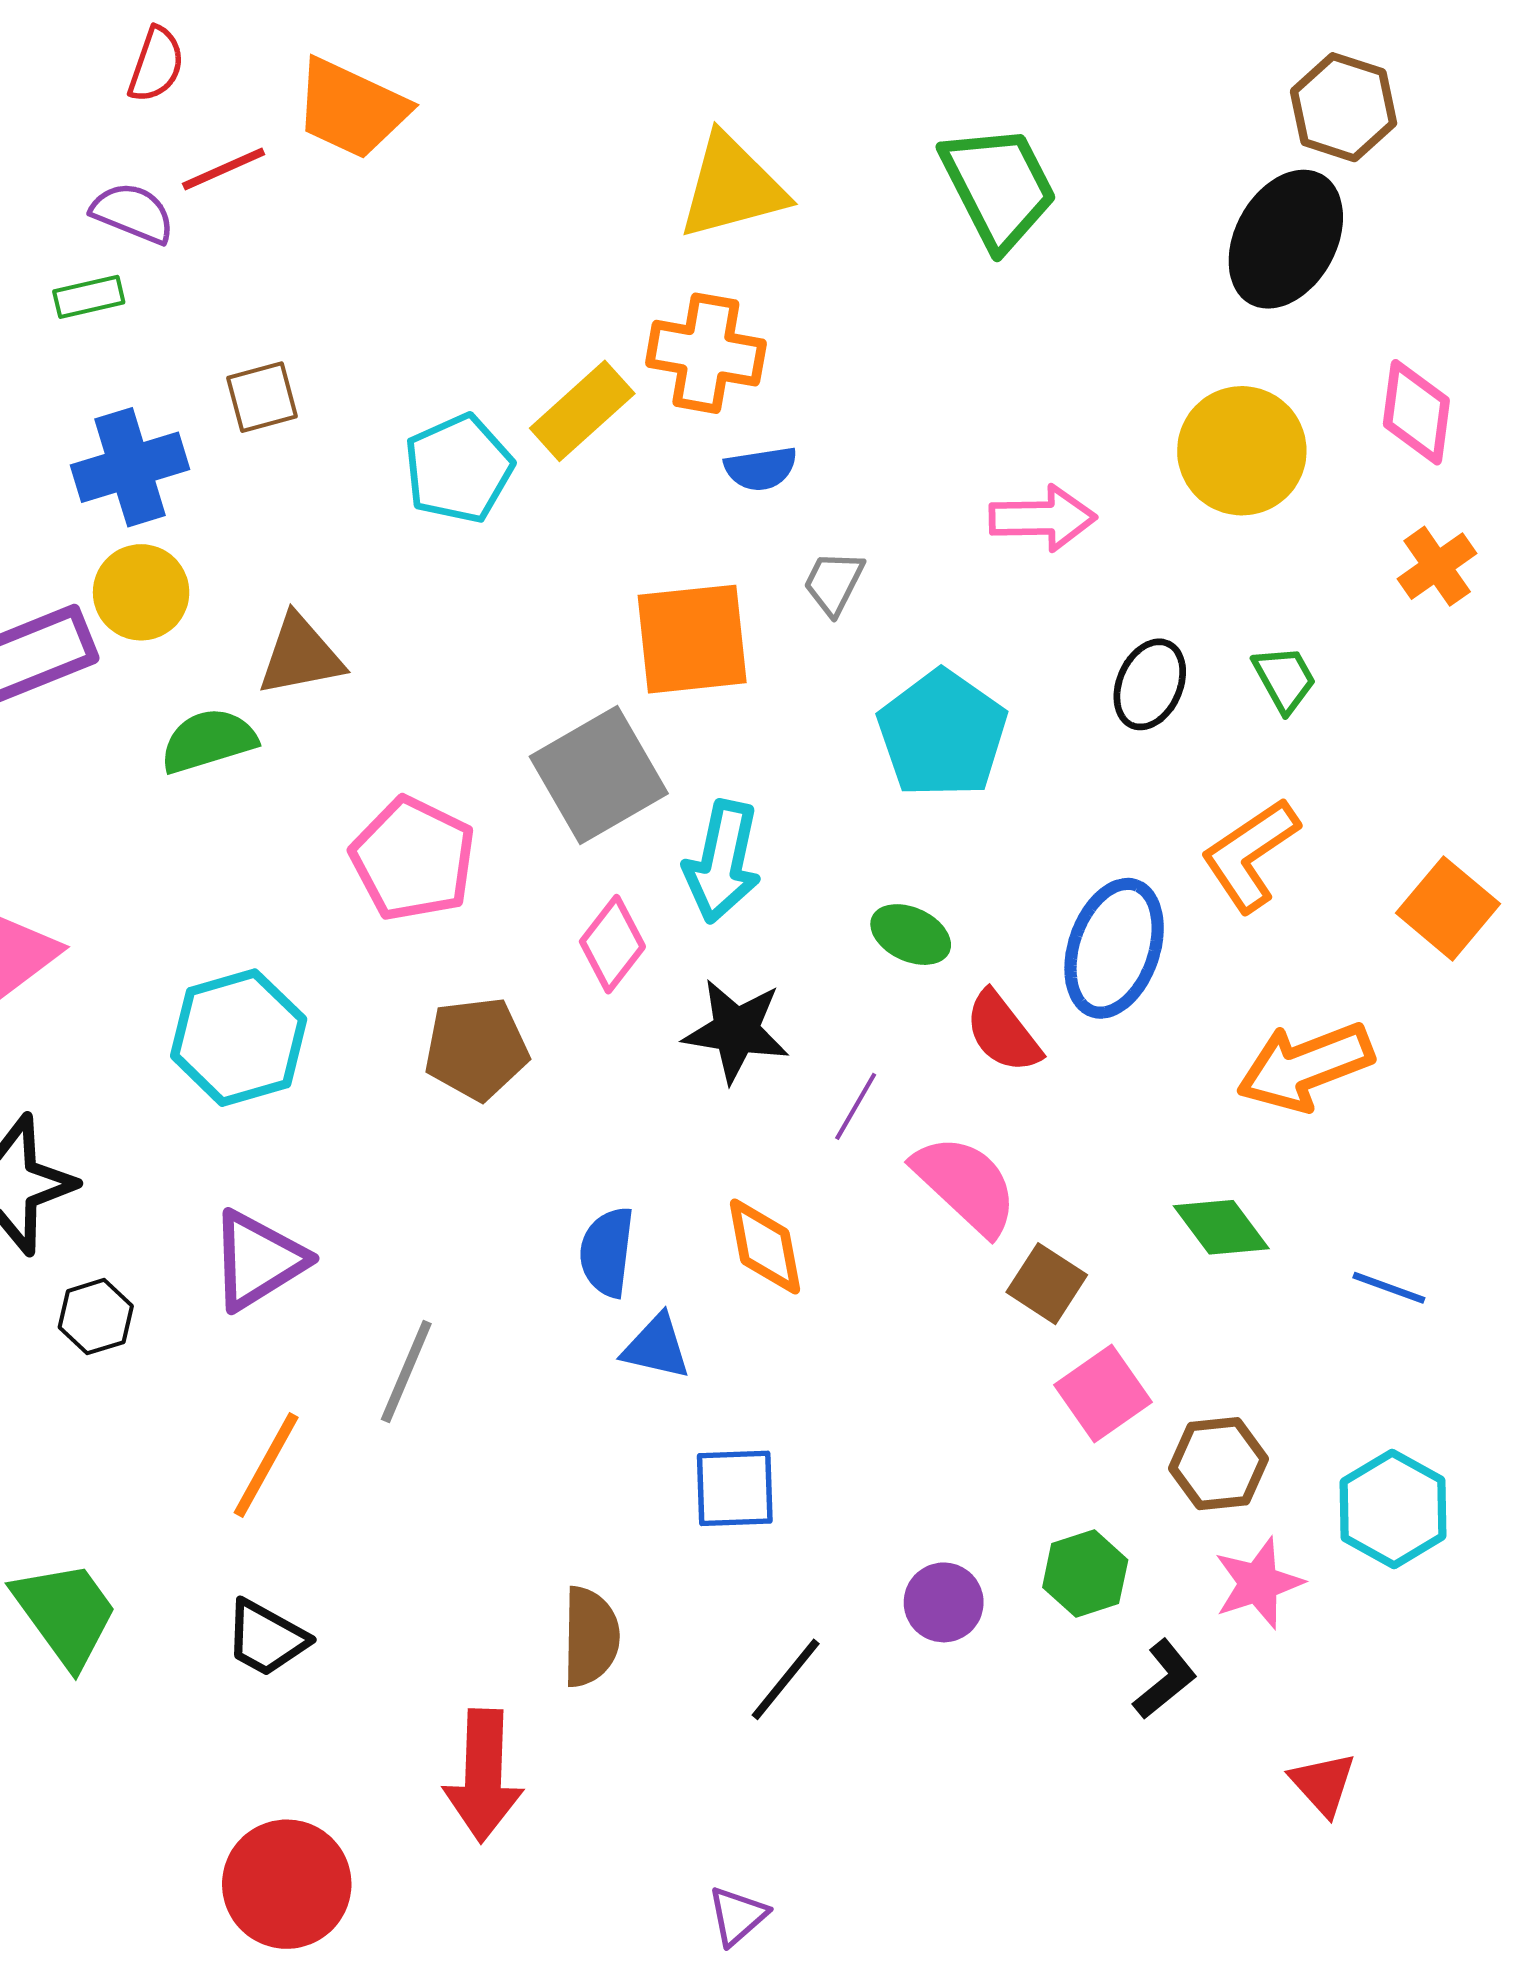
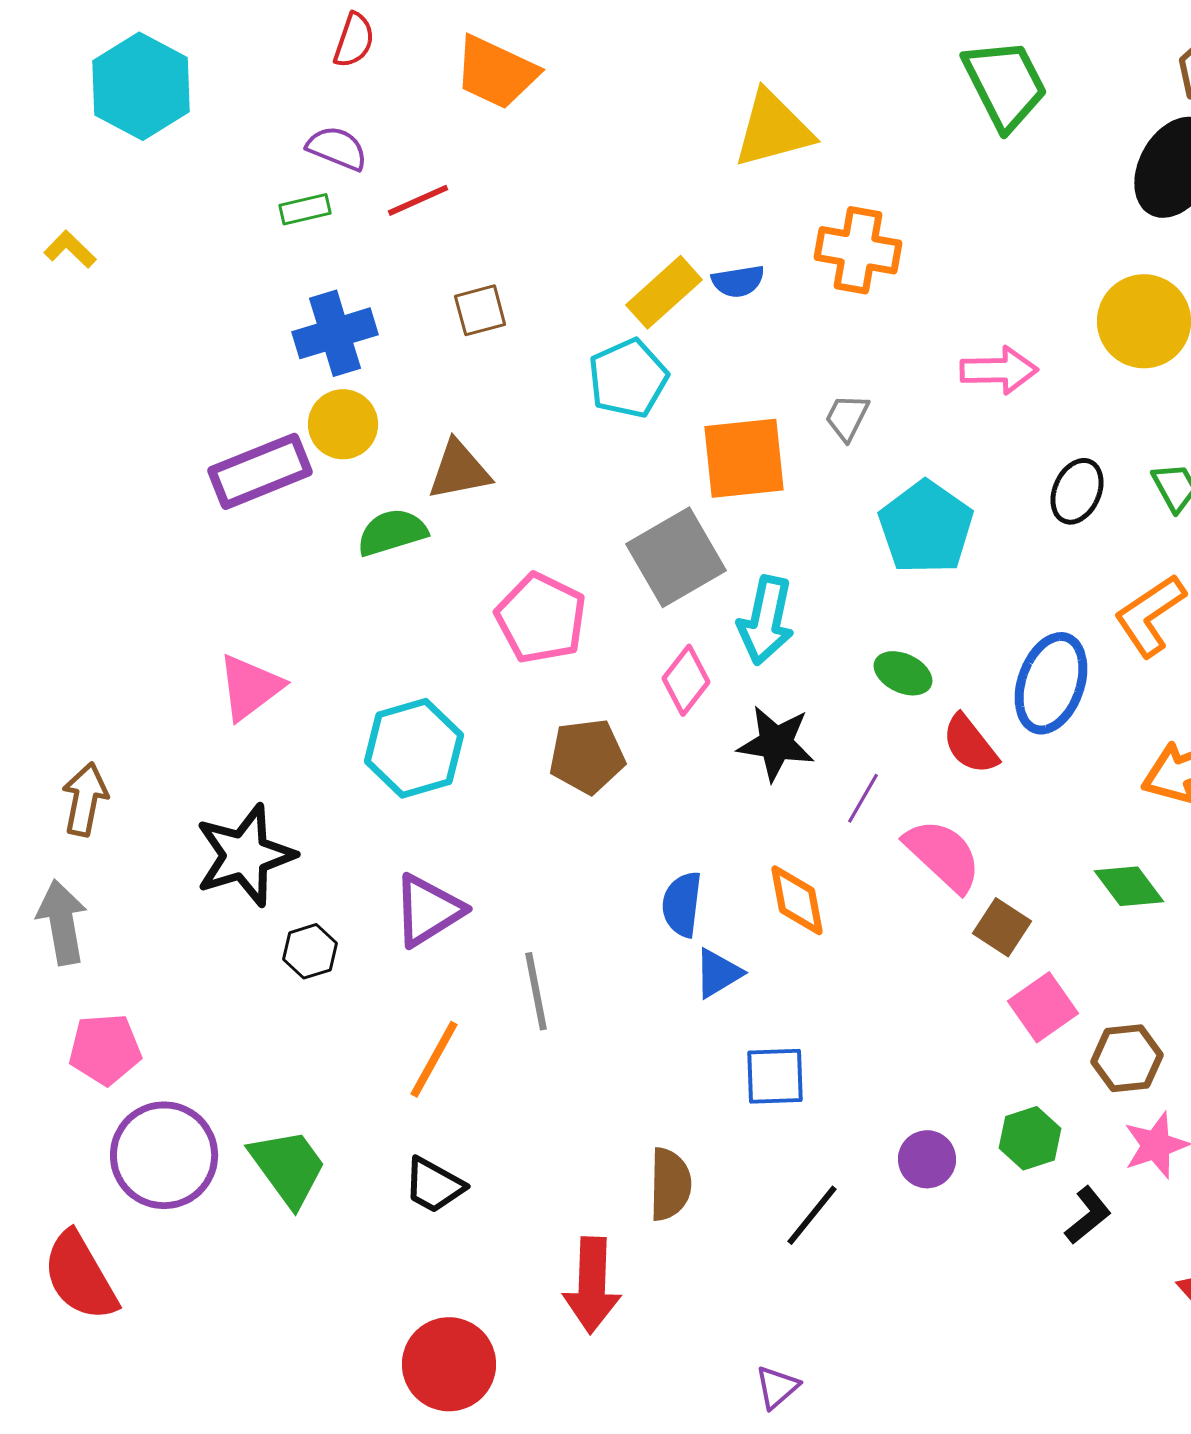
red line: (224, 169) -> (418, 200), moved
green trapezoid: (999, 187) -> (1005, 84), moved
orange cross: (706, 353) -> (858, 250), moved
brown square: (262, 397) -> (480, 310), moved
cyan pentagon: (459, 469) -> (628, 378), moved
blue semicircle: (761, 469) -> (738, 281), moved
blue triangle: (656, 1347) -> (718, 973), turned -44
gray line: (406, 1372) -> (536, 991), turned -34

